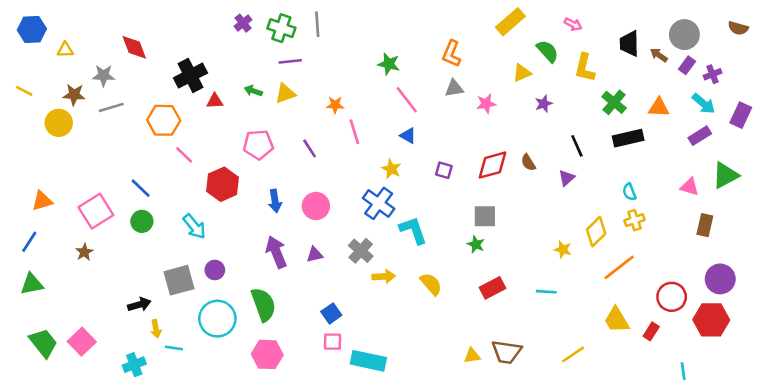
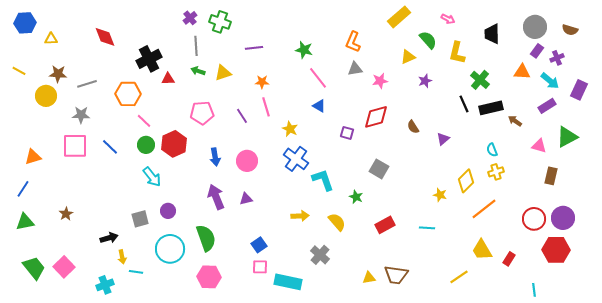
gray line: (317, 24) -> (196, 46), moved
brown semicircle: (738, 28) -> (570, 30), moved
brown arrow: (659, 55) -> (515, 121), moved
purple line: (290, 61) -> (254, 48), moved
gray star: (104, 75) -> (81, 115), moved
orange triangle: (659, 107) -> (522, 72), moved
pink line: (354, 132) -> (266, 107), moved
black line: (577, 146) -> (464, 104), moved
red diamond: (492, 165) -> (376, 117), moved
yellow star: (391, 169) -> (290, 129), moved
pink square: (96, 211) -> (75, 146), moved, turned 32
gray square: (485, 216) -> (379, 169), turned 30
green circle: (142, 221) -> (146, 145), moved
green star: (476, 244) -> (356, 197), moved
gray cross: (361, 251) -> (320, 255), moved
brown star: (84, 252) -> (66, 214), moved
gray square: (179, 280) -> (140, 219), size x0.7
red circle: (672, 297) -> (534, 219), moved
yellow line: (573, 354) -> (459, 277), moved

